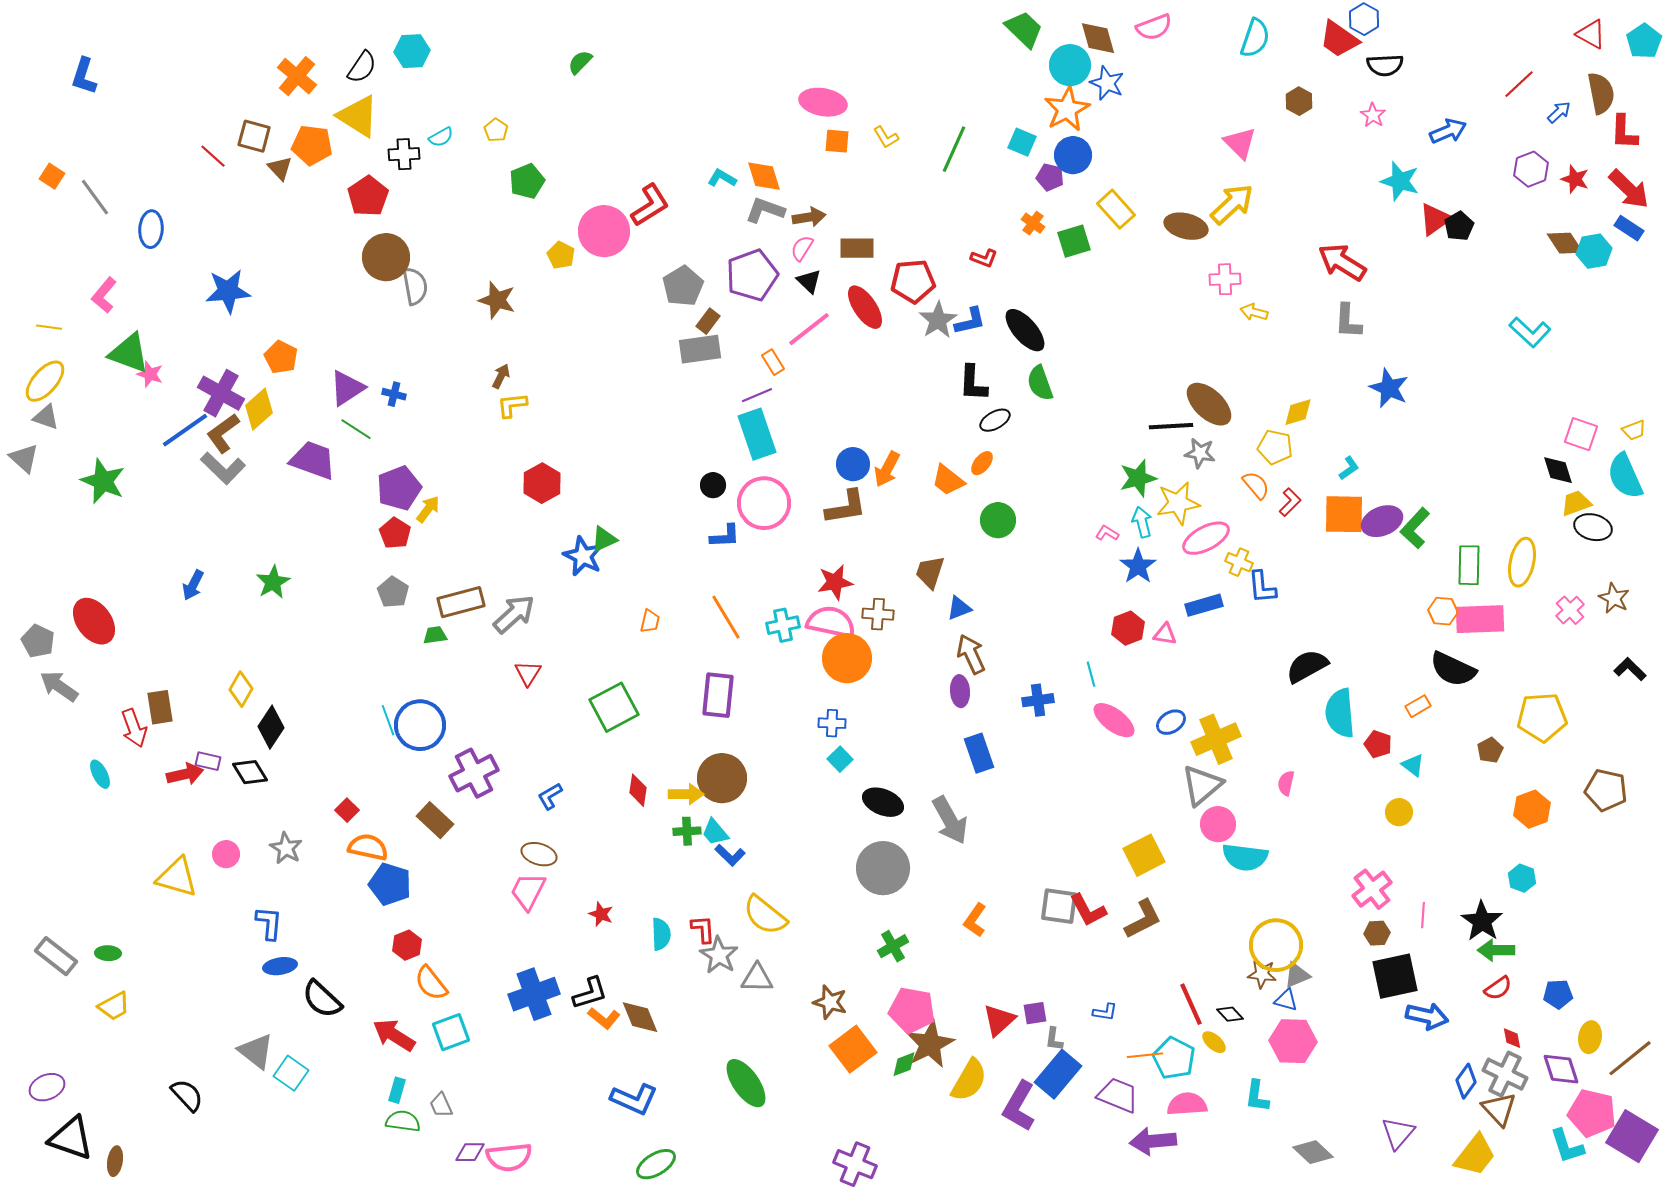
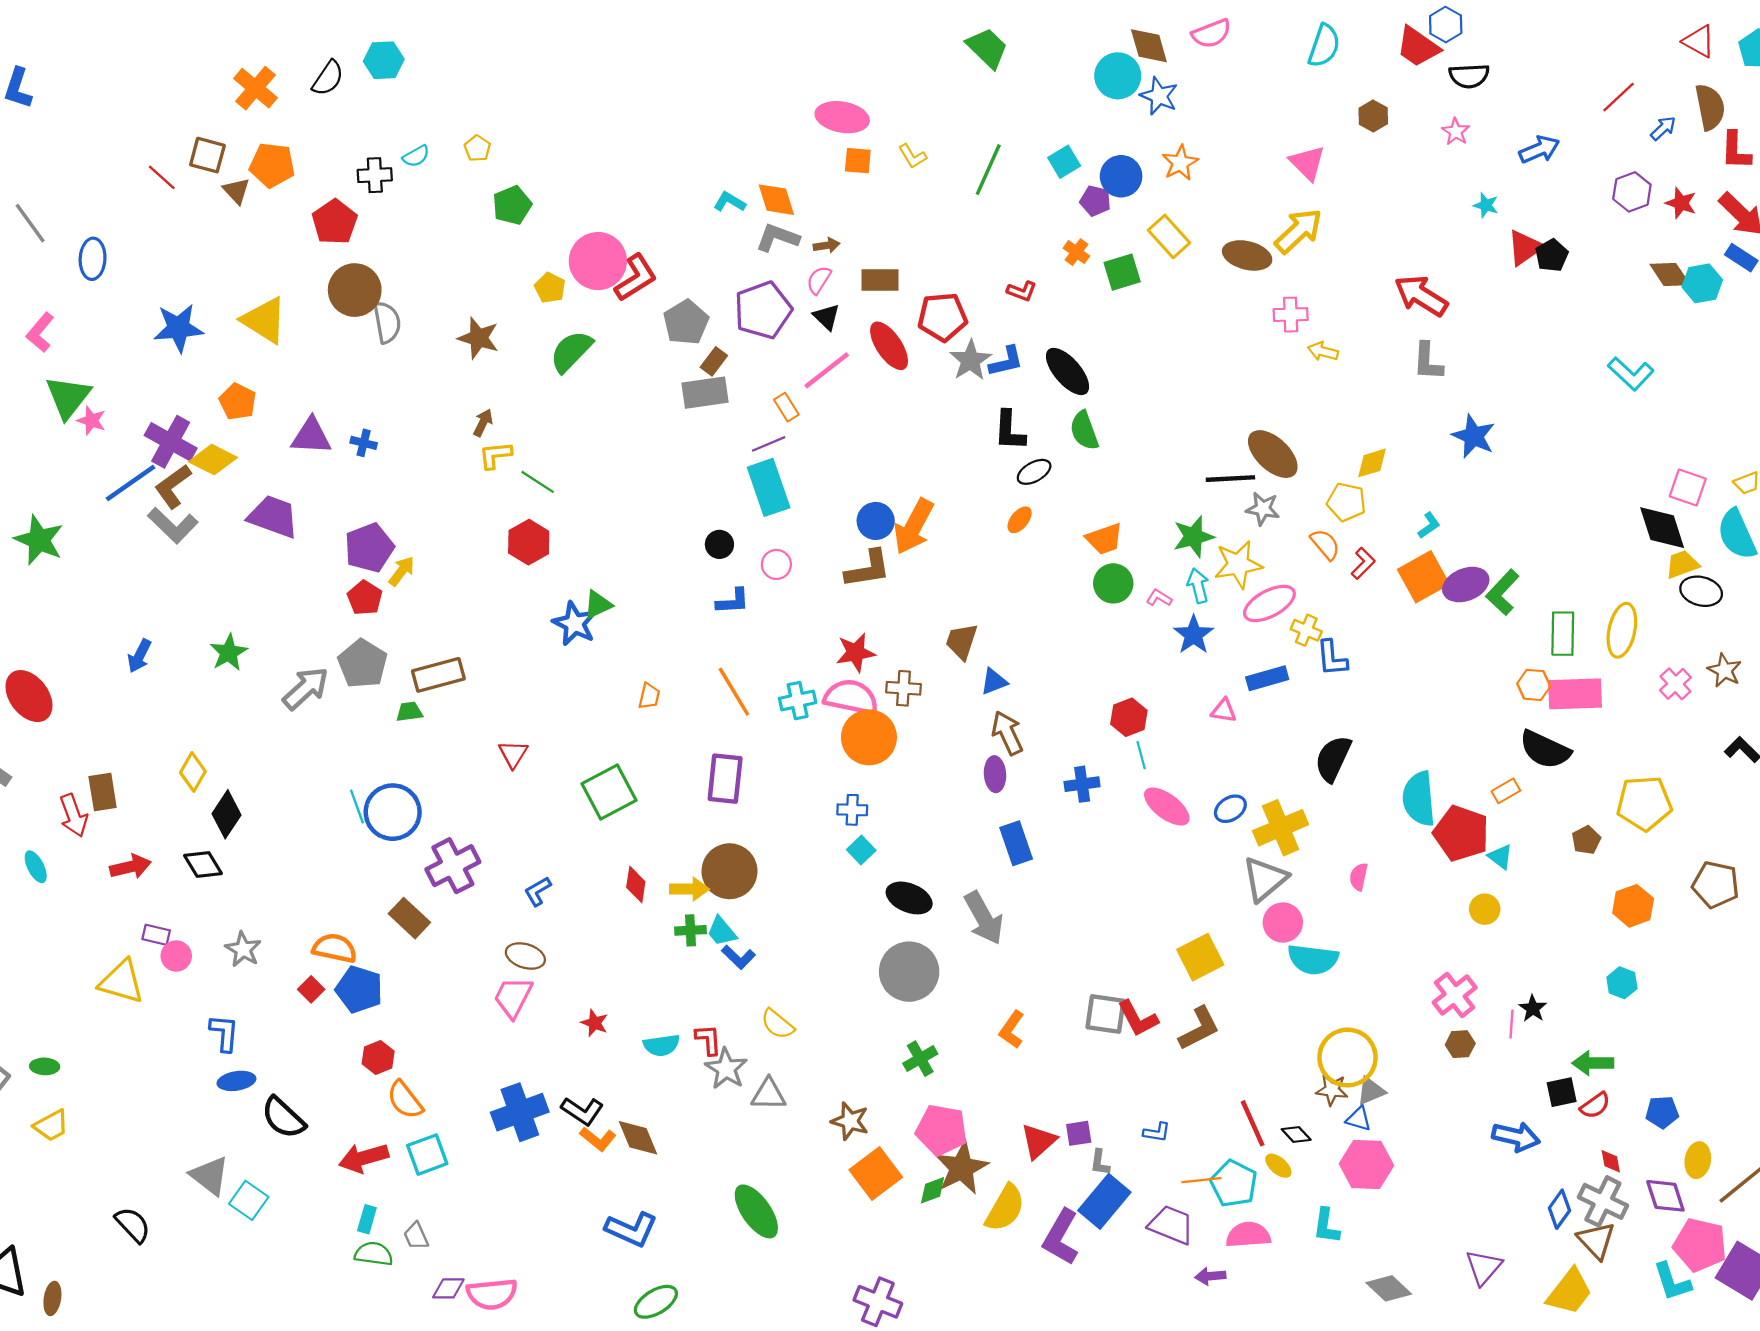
green trapezoid: (1024, 29) -> (987, 48), moved
green semicircle: (580, 62) -> (571, 351), moved, size x1.6
orange star: (1067, 109) -> (1180, 163), moved, size x0.7
yellow triangle: (358, 116) -> (264, 320), moved
cyan square: (1022, 142) -> (1064, 162), turned 36
cyan star: (1400, 181) -> (1486, 205), size x0.6
red L-shape: (650, 205) -> (636, 278), moved
brown arrow: (809, 217) -> (827, 245), size x0.7
green triangle: (129, 353) -> (68, 397), turned 48
purple triangle: (347, 388) -> (311, 436), turned 36
yellow diamond: (259, 409) -> (213, 460), turned 69
green line: (356, 429) -> (538, 482), moved
orange arrow: (887, 469) -> (914, 527), size x1.4
black diamond: (1558, 470) -> (1662, 528), size x1.4
orange trapezoid: (948, 480) -> (1104, 539), moved, turned -57
pink circle: (764, 503) -> (776, 564), size x0.5
orange square: (1344, 514) -> (1423, 577), turned -30
green circle: (998, 520) -> (1113, 583), moved
gray pentagon: (393, 592) -> (363, 664), size x1.4
gray arrow: (514, 614) -> (306, 688), moved
red hexagon: (1128, 628) -> (1129, 717), moved
black semicircle: (1307, 666) -> (1333, 759), moved, turned -36
red pentagon: (1378, 744) -> (1461, 833), size x1.8
purple rectangle: (208, 761) -> (156, 935), moved
red square: (347, 810) -> (311, 989), moved
yellow semicircle: (765, 915) -> (777, 1024), size x0.7
black star: (1482, 921) -> (1533, 1008), moved, size x0.6
cyan semicircle: (661, 934) -> (661, 1045), turned 84
black square: (1395, 976) -> (1562, 1092), moved, size x0.6
black L-shape: (590, 993) -> (582, 1111), turned 51
red arrow: (394, 1035) -> (364, 1158), turned -48
purple arrow: (1153, 1141) -> (1210, 1276), size x0.6

